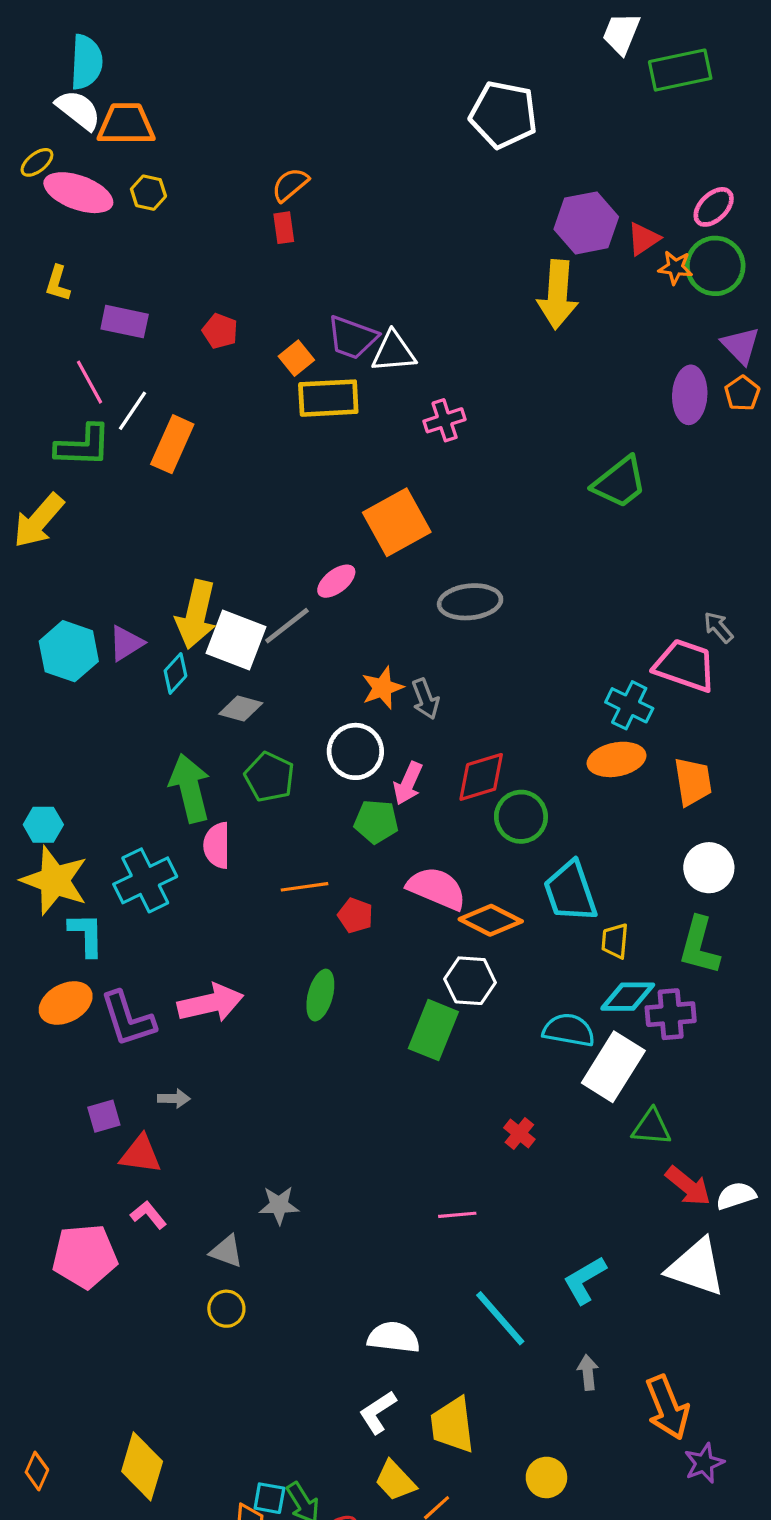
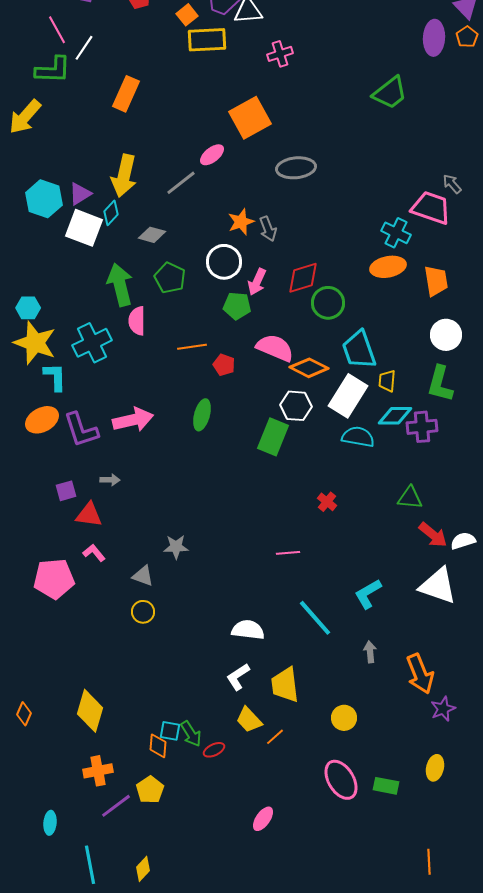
orange rectangle: (172, 444) -> (126, 94), moved
white square: (236, 640) -> (84, 228), moved
white rectangle: (613, 1067) -> (348, 396), moved

